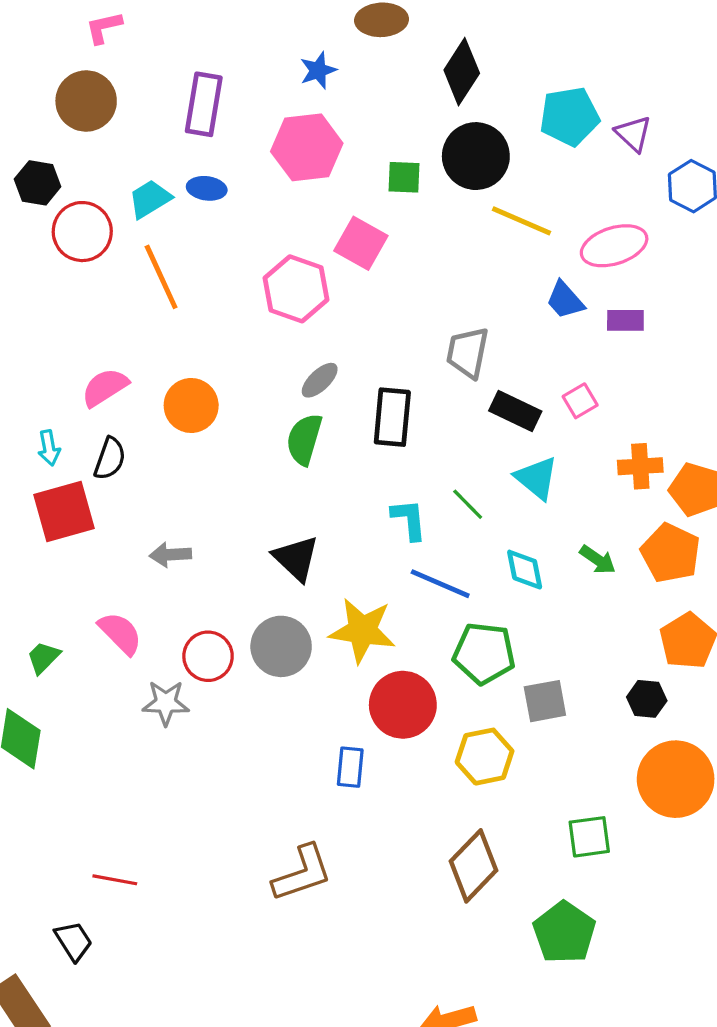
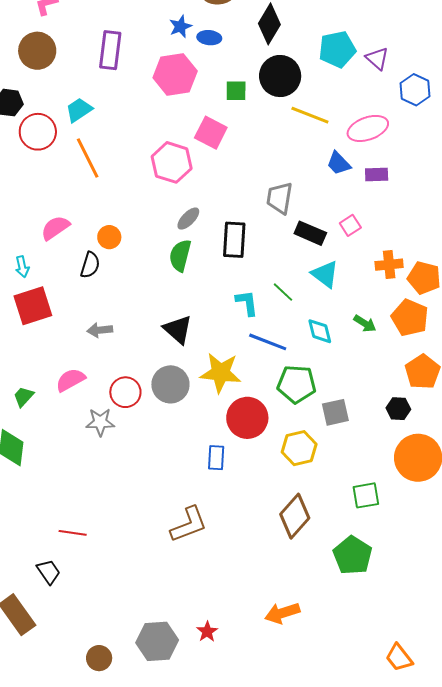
blue ellipse: (207, 188) -> (209, 38), moved
orange circle: (191, 405) -> (109, 237), size x0.7
black semicircle: (110, 459) -> (90, 265), moved
pink semicircle: (120, 633) -> (71, 380), turned -72

